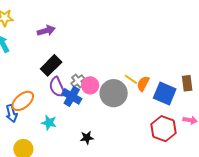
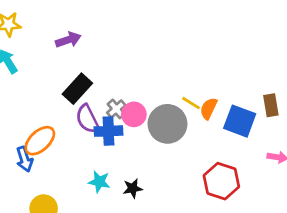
blue cross: (72, 96) -> (109, 131), turned -30
cyan star: (49, 123) -> (99, 182), moved
red hexagon: (163, 129) -> (221, 181), moved

